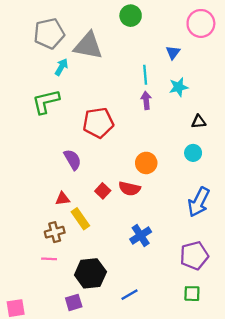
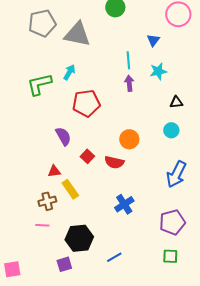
cyan arrow: (61, 67) -> (69, 72), moved
red square: (103, 191) -> (87, 156), moved

